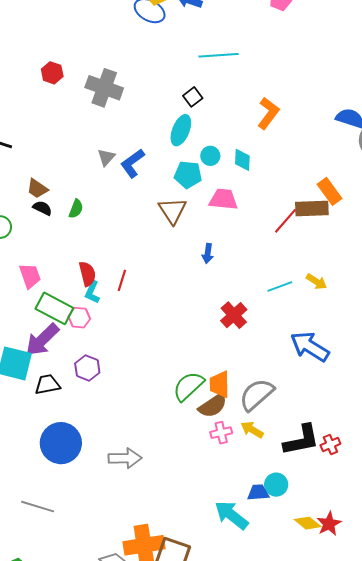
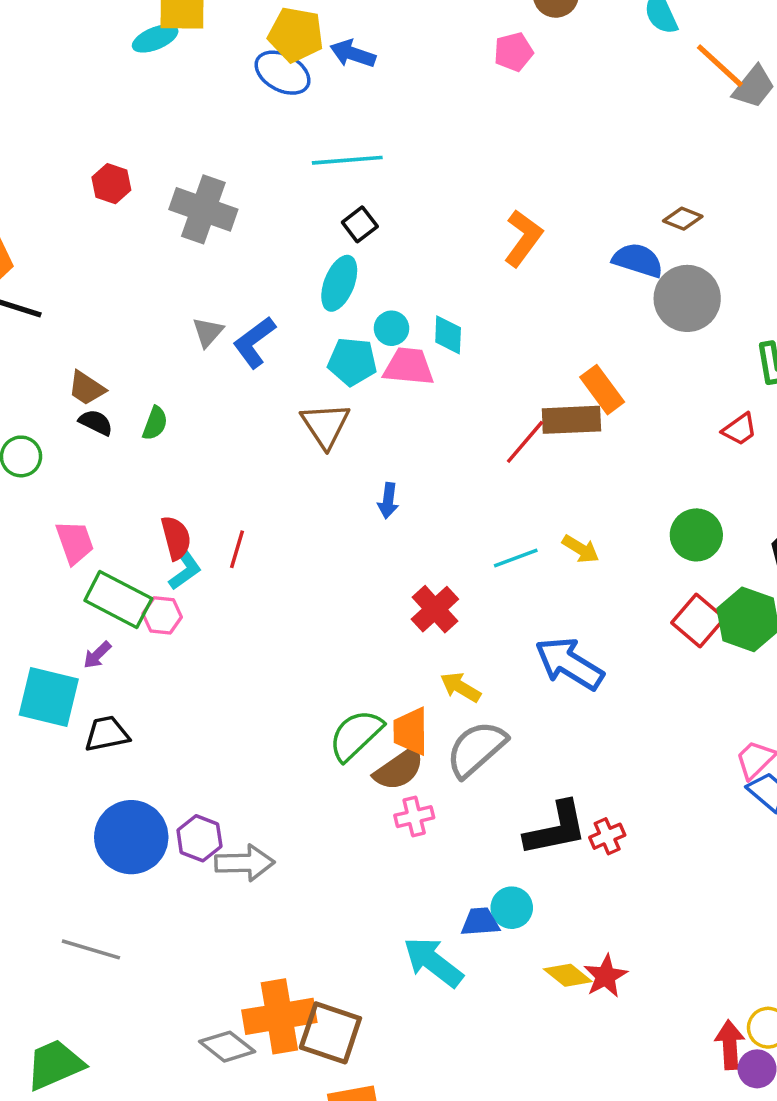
cyan line: (219, 55) -> (347, 160), moved
orange L-shape: (268, 113) -> (523, 238), moved
pink trapezoid: (223, 199) -> (409, 367), moved
cyan L-shape: (92, 292) -> (185, 570), turned -150
purple arrow: (42, 340) -> (97, 655), size x0.5
purple hexagon: (87, 368) -> (199, 838), moved
yellow arrow: (252, 430) -> (461, 687), moved

